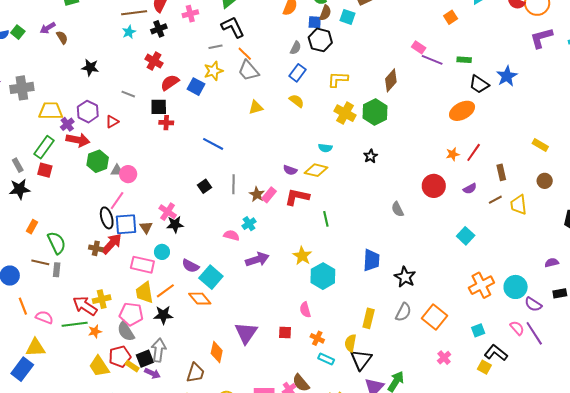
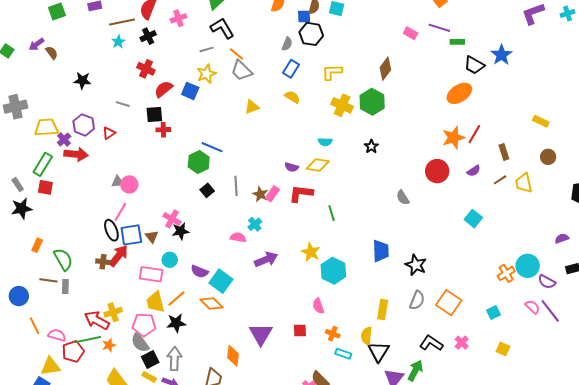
purple line: (432, 60) -> (439, 28), moved
orange star: (453, 154) -> (453, 138), size x1.6
green hexagon: (98, 161) -> (199, 162), moved
orange cross: (481, 285) -> (506, 273), moved, size x0.7
black L-shape: (496, 353) -> (431, 343), moved
red pentagon: (120, 357) -> (73, 351), moved
black square: (145, 359) -> (150, 360), moved

